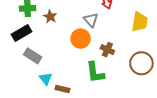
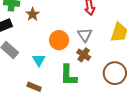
gray triangle: (91, 20) -> (85, 35), moved
cyan triangle: (46, 79) -> (39, 60), moved

